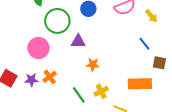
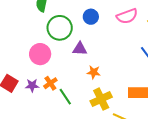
yellow cross: (101, 91) -> (101, 99), size x1.5
green line: (79, 95) -> (65, 97), moved

